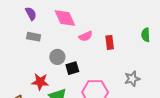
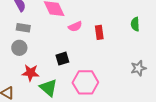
gray circle: (57, 57) -> (19, 48), moved
gray star: (132, 79) -> (138, 68), moved

